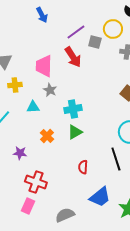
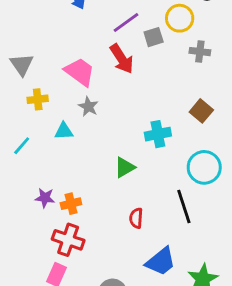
gray square: (95, 42) -> (154, 37), turned -32
pink trapezoid: (44, 66) -> (80, 72), turned 125
cyan cross: (73, 109) -> (158, 134), moved
orange cross: (47, 136) -> (71, 204), moved, turned 32

